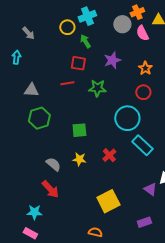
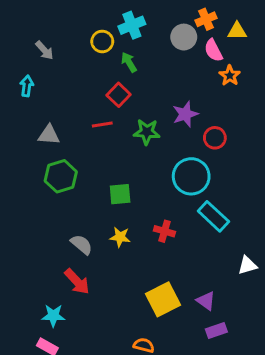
purple star: (112, 60) -> (185, 114), moved
red square: (78, 63) -> (119, 95), turned 35
orange star: (145, 68) -> (230, 76), moved
red cross: (109, 155) -> (164, 231), turned -32
purple triangle: (150, 189) -> (206, 301), moved

